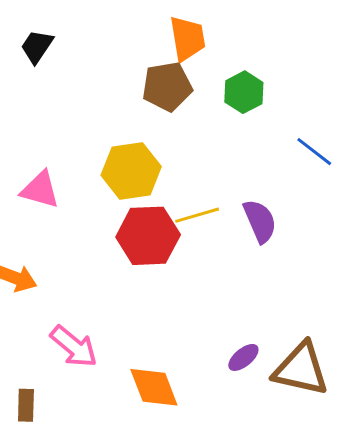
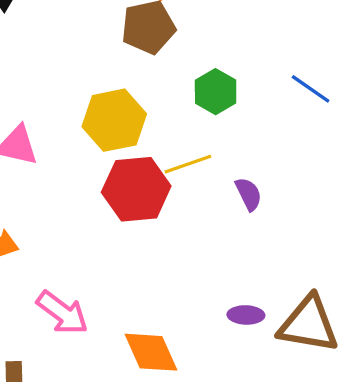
green hexagon: (244, 92) -> (216, 92), moved
purple semicircle: (260, 221) -> (249, 194), moved, size x0.7
purple ellipse: (243, 357) -> (246, 315), turned 44

